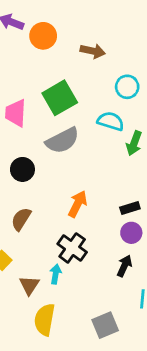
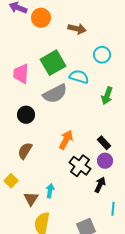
cyan semicircle: (111, 121) -> (79, 77), moved
black rectangle: (130, 208) -> (104, 143), turned 64
black cross: (72, 248) -> (80, 166), moved

